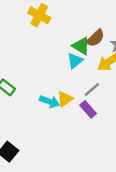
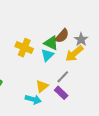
yellow cross: (39, 15) -> (24, 48), moved
cyan arrow: (50, 102) -> (33, 99), moved

